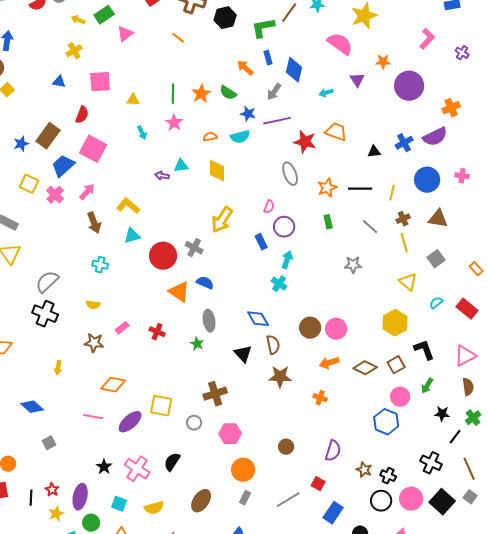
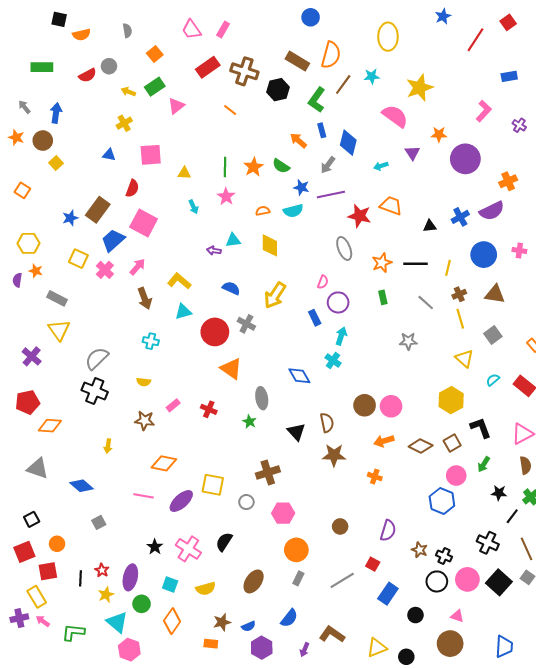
green L-shape: (263, 28) -> (317, 100), turned -45
blue semicircle: (205, 283) -> (231, 288), moved
blue diamond: (258, 319) -> (299, 376), moved

